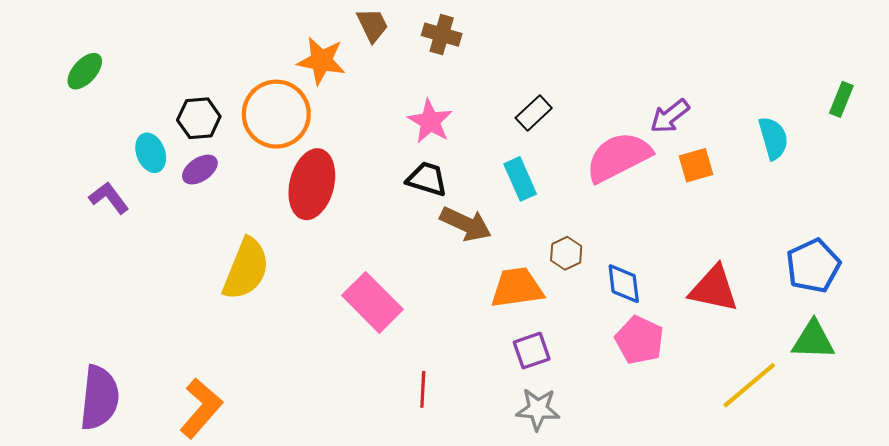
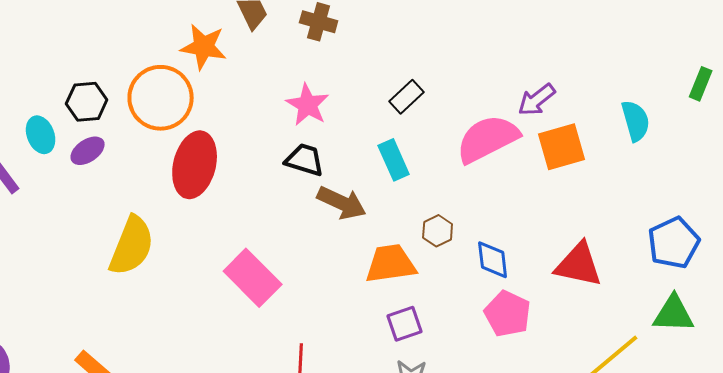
orange square: (696, 165) -> (562, 147), size x1.4

